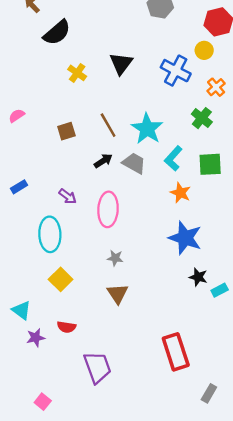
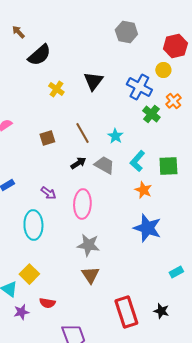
green cross: (202, 118) -> (151, 114), moved
cyan star: (147, 129) -> (115, 136), size x0.6
gray star: (115, 258) -> (88, 245), size x1.6
black star: (198, 277) -> (161, 311), moved
yellow square: (61, 279) -> (29, 274), moved
red rectangle: (176, 352) -> (126, 312), moved

